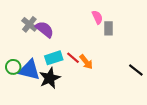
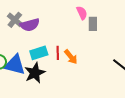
purple semicircle: (45, 29) -> (30, 25), turned 126
red line: (73, 58) -> (58, 53), turned 48

